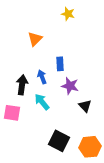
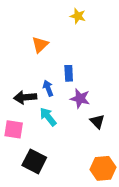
black arrow: (22, 85) -> (25, 97), turned -102
black square: (59, 141) -> (34, 161), moved

